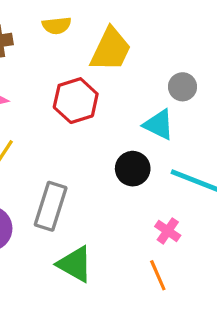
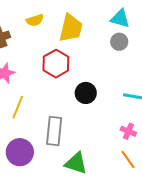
cyan triangle: (159, 125) -> (120, 19), moved
black circle: (133, 169) -> (86, 93), moved

